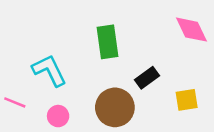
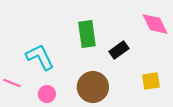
black rectangle: (147, 78) -> (119, 50), moved

